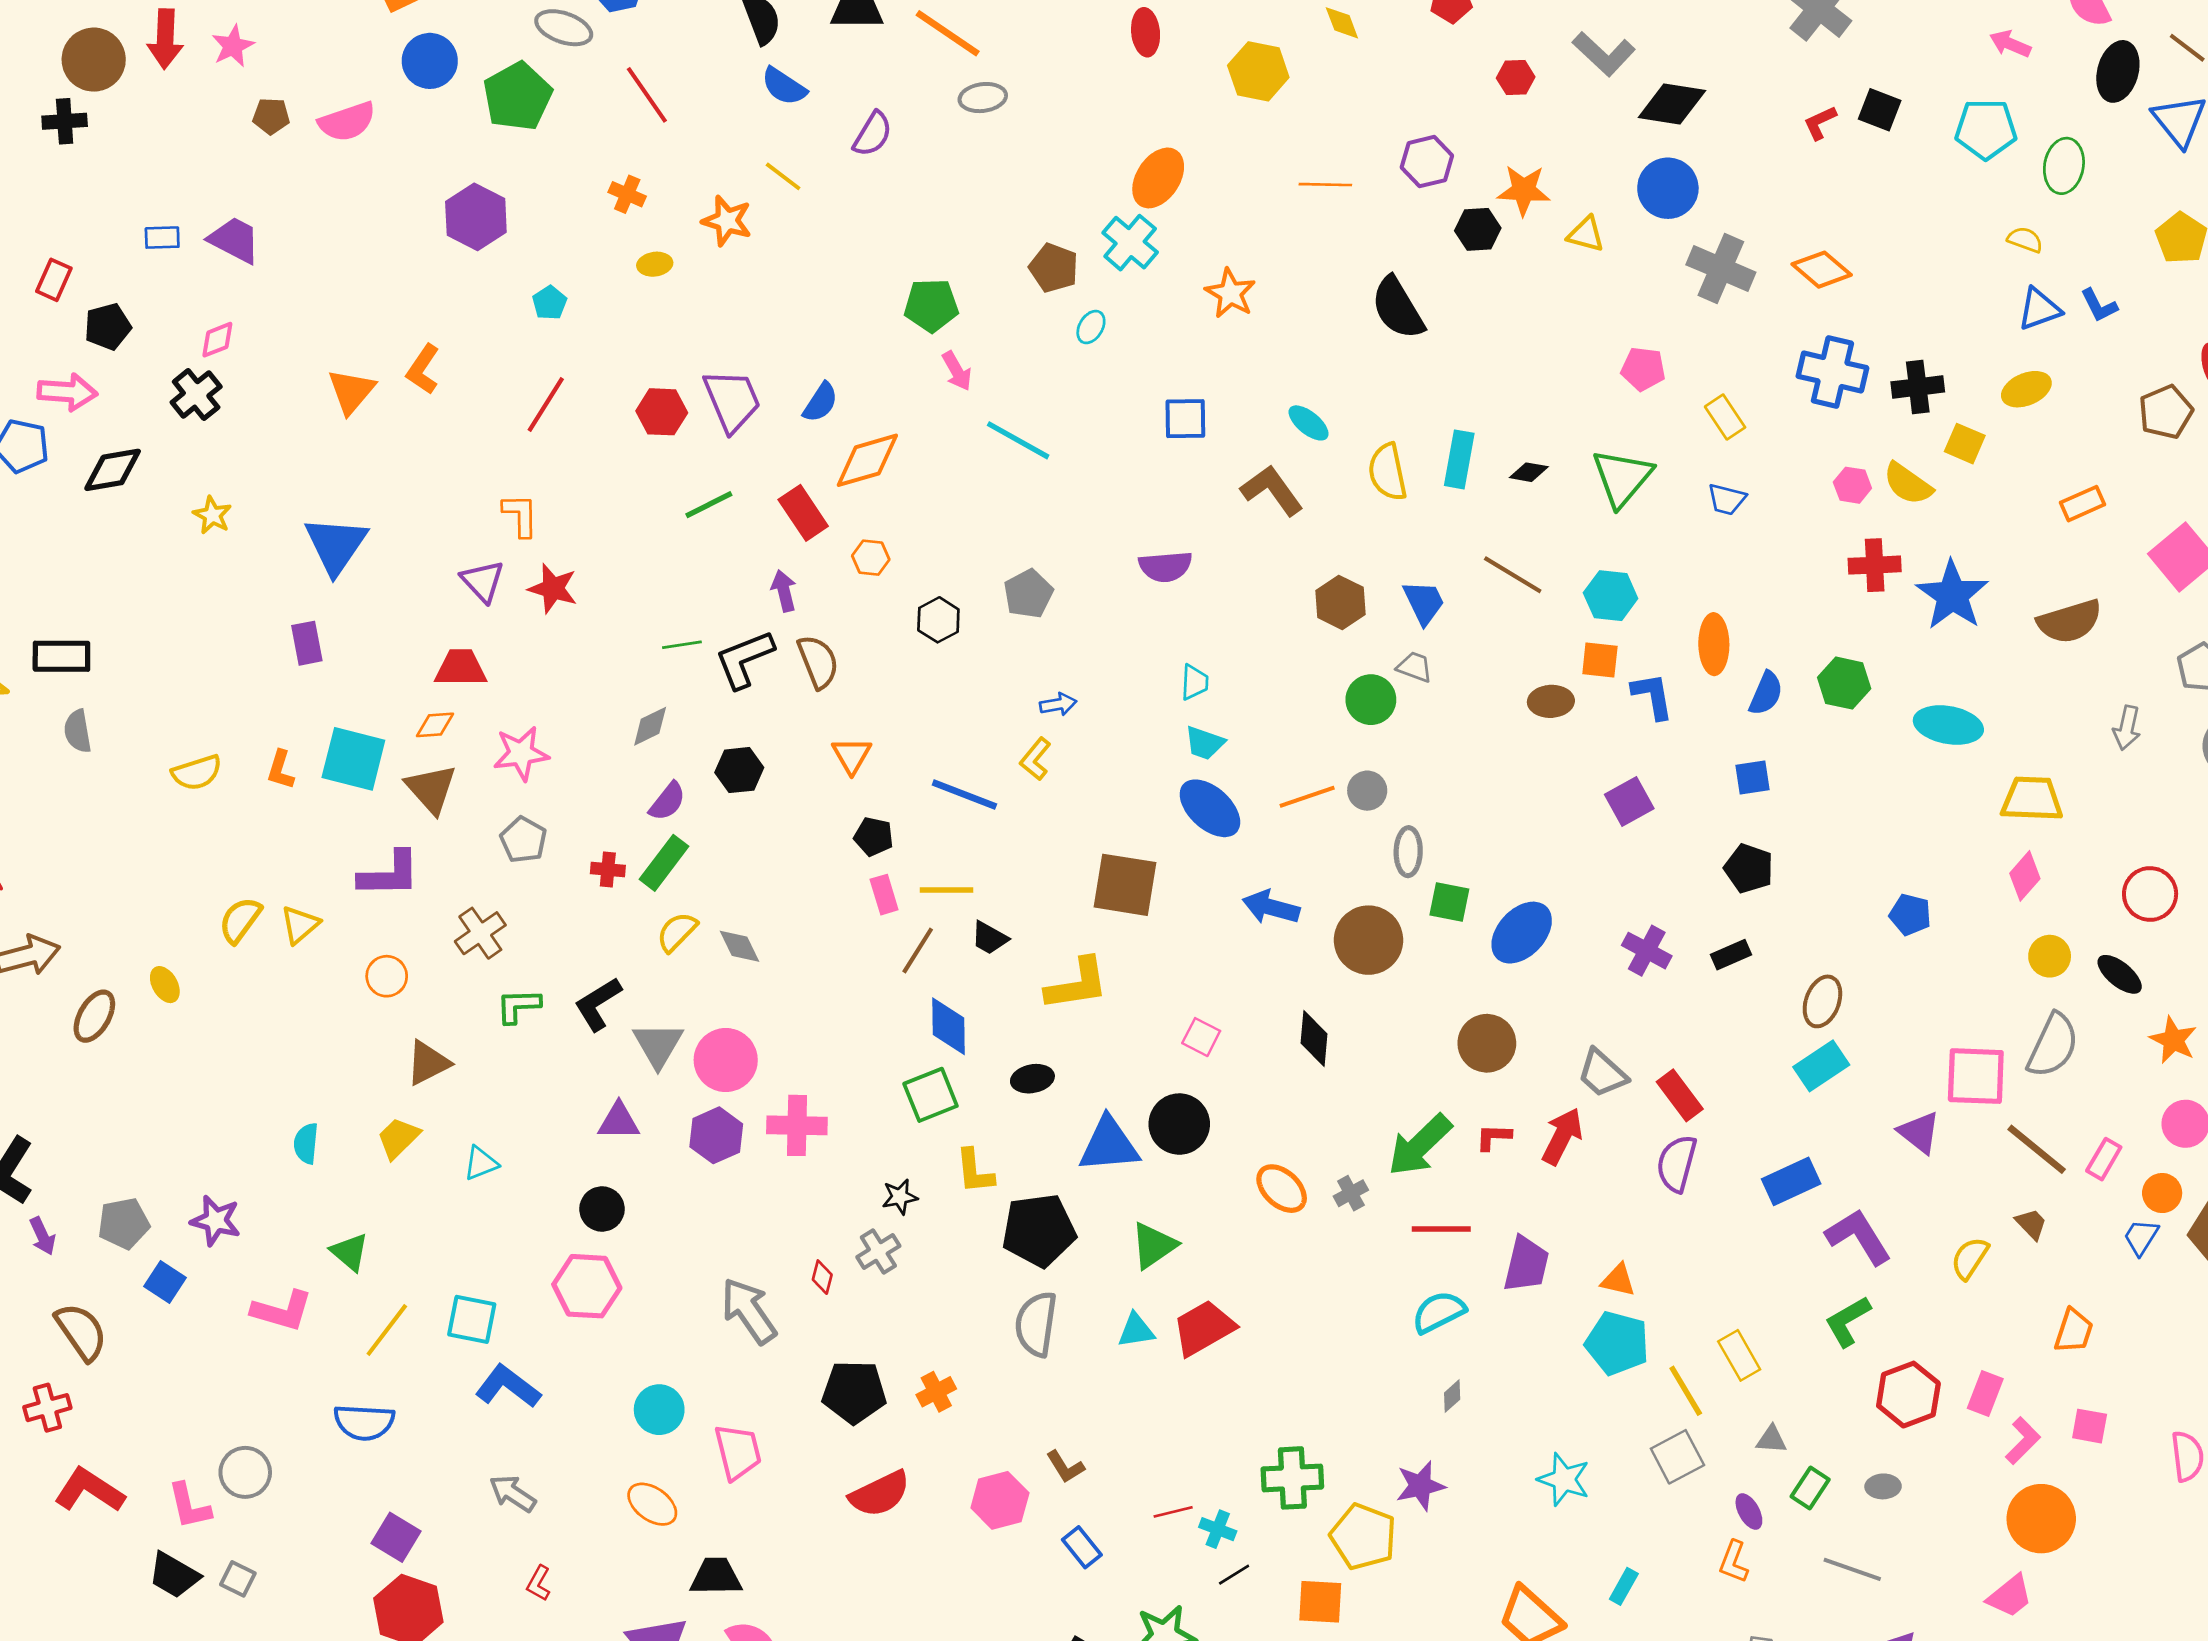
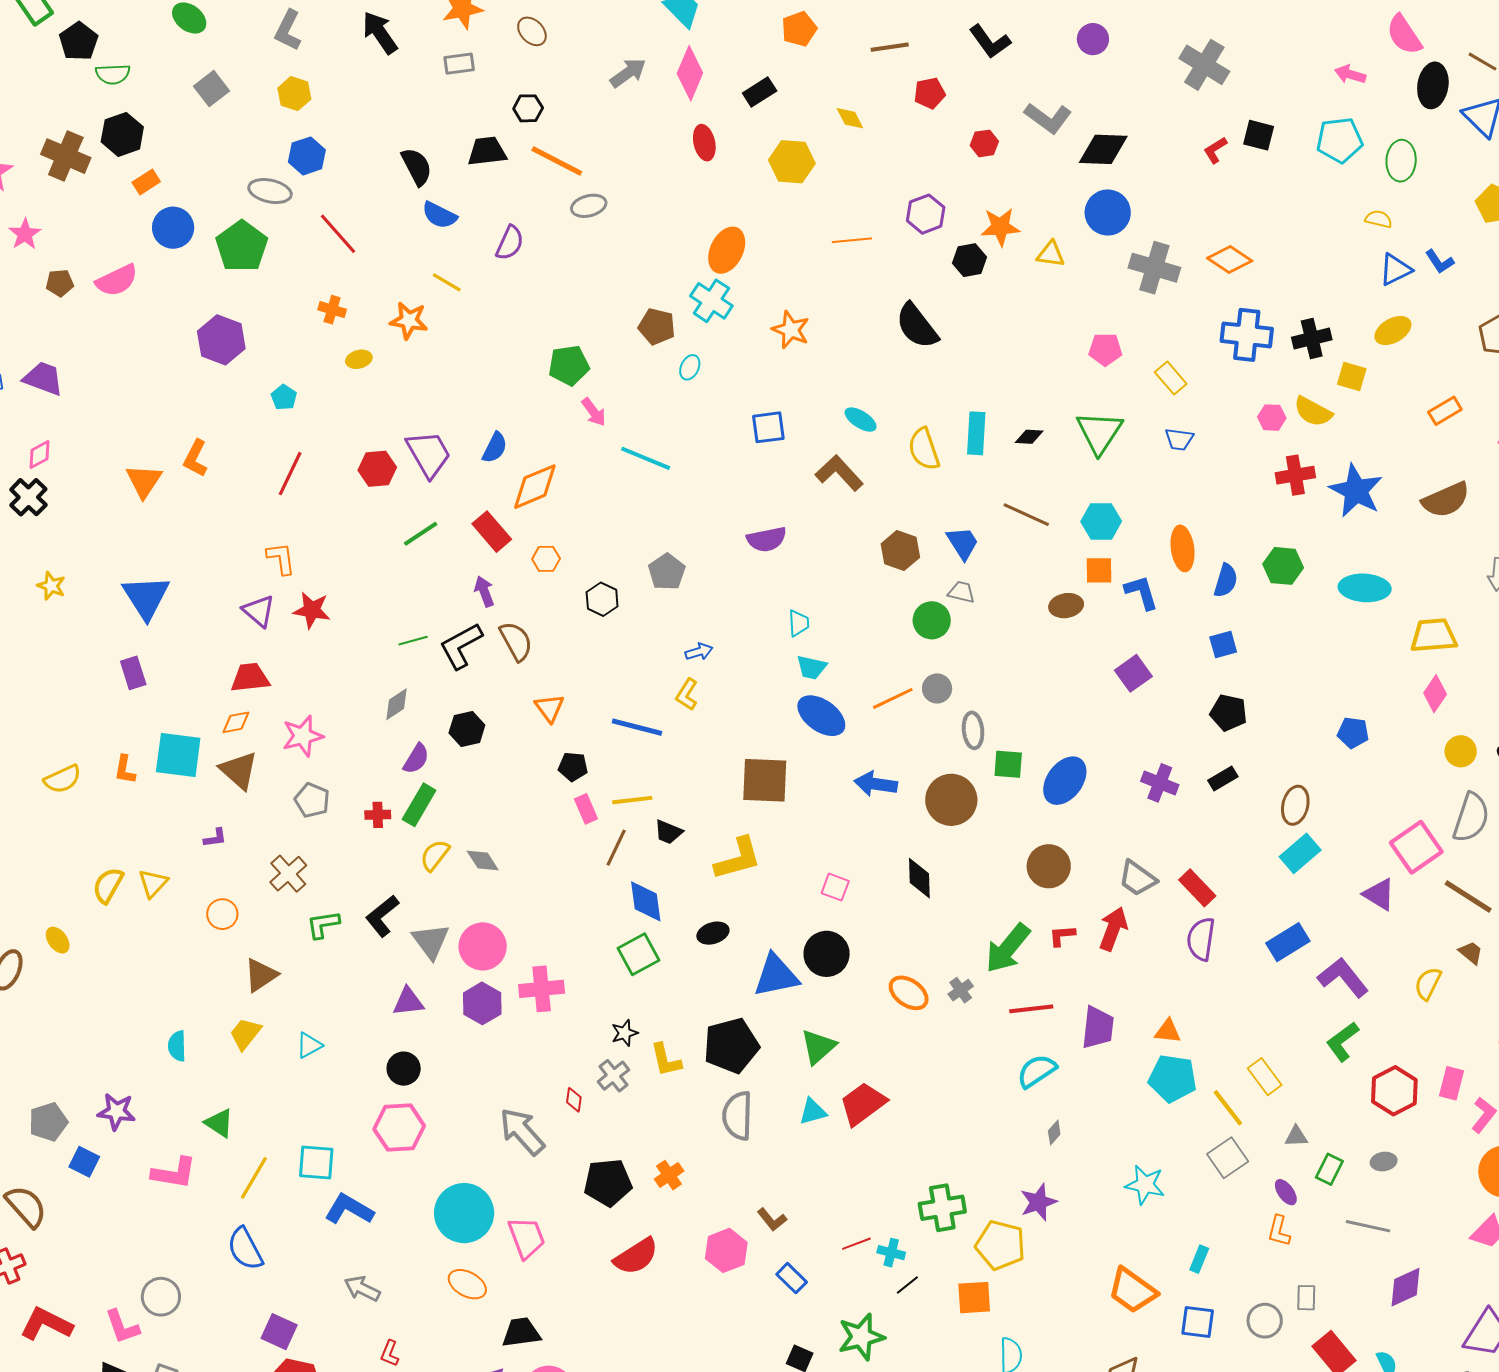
purple L-shape: (389, 874) -> (215, 838), size x0.5
pink square: (1976, 1076) -> (1416, 847), turned -30
yellow L-shape: (975, 1171) -> (666, 1060), moved
cyan circle: (659, 1410) -> (464, 1213), size x1.6
blue semicircle: (364, 1422) -> (245, 1249), turned 66

